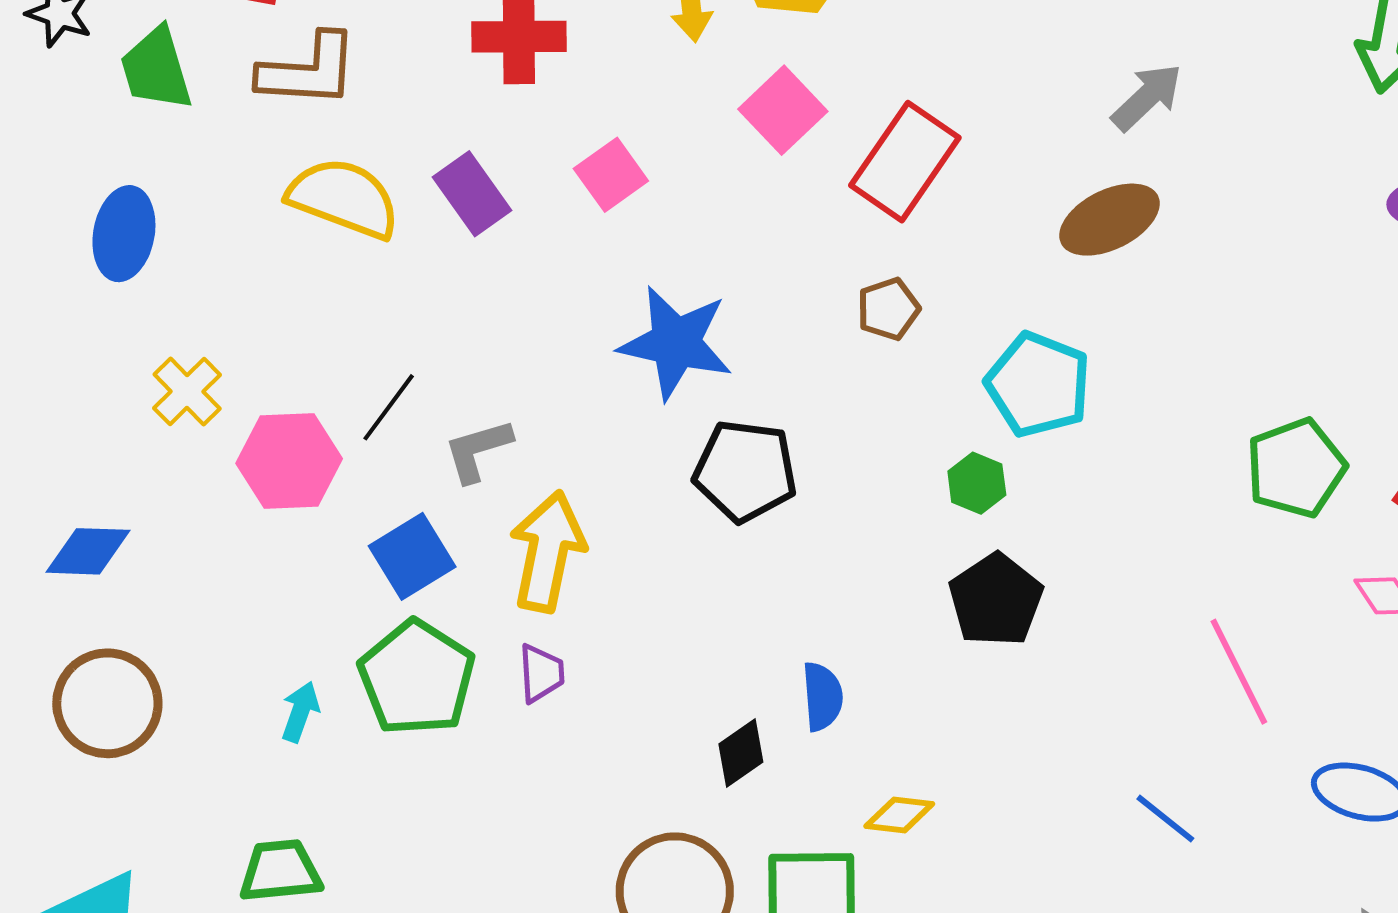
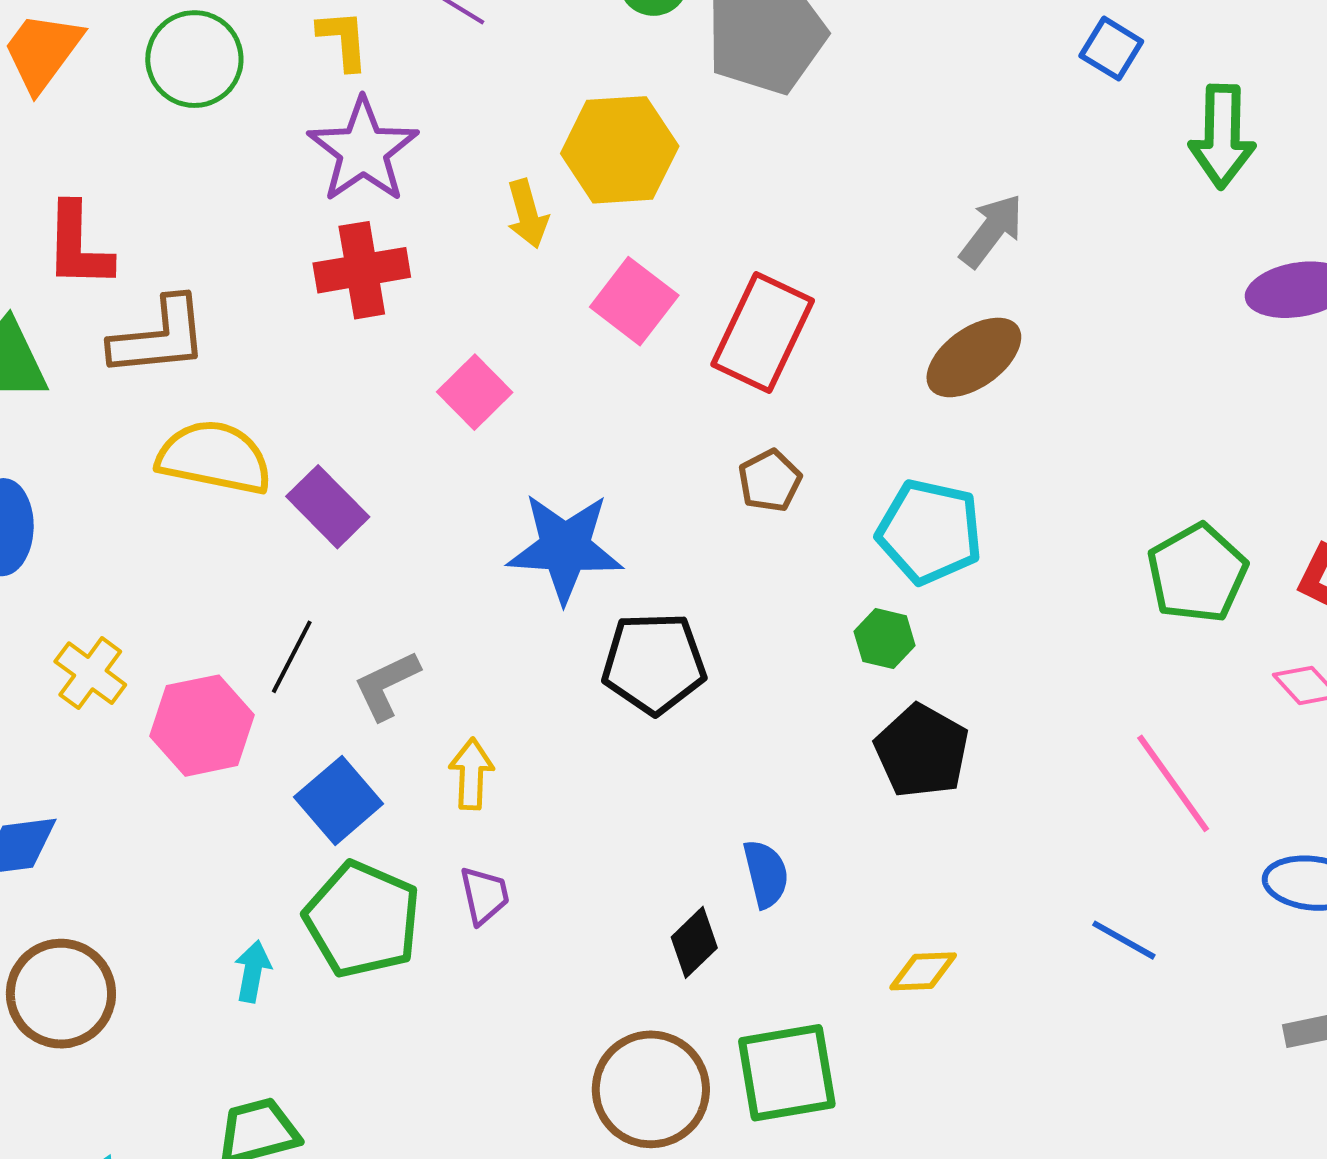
purple rectangle: (472, 194) -> (328, 507), moved
yellow arrow: (547, 551) -> (471, 774), size x0.6
yellow diamond: (899, 815) -> (923, 971), moved

